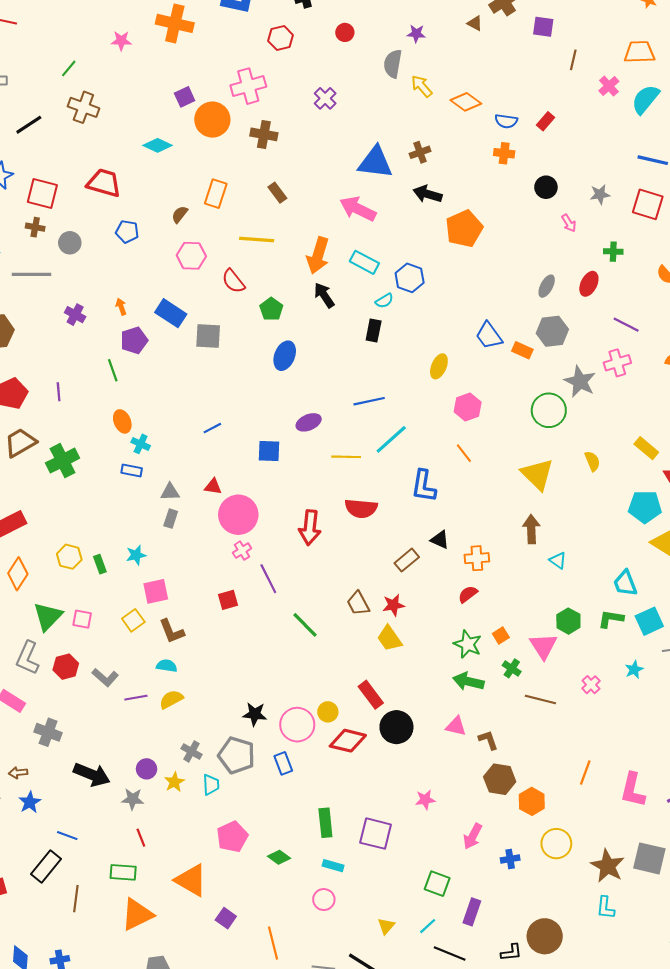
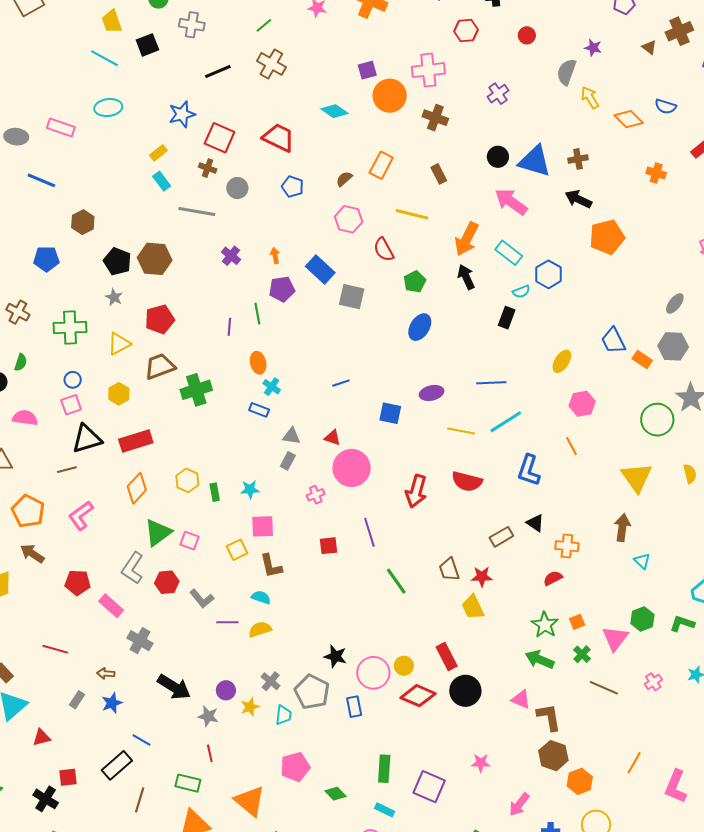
blue semicircle: (506, 121) -> (666, 106), moved
black circle: (546, 187) -> (498, 157), moved
purple line: (59, 392) -> (229, 327), moved
pink cross: (242, 551) -> (316, 495), moved
brown L-shape: (488, 740) -> (549, 717), size x1.4

